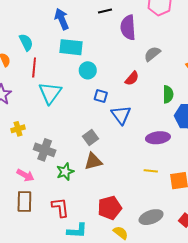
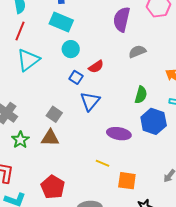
red semicircle: (132, 78) -> (96, 67), moved
gray square: (90, 138) -> (54, 114), turned -35
green star: (65, 172) -> (20, 140), turned -30
red pentagon: (110, 208) -> (53, 187), turned 30

